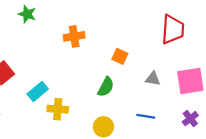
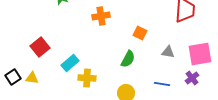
purple cross: (190, 119) -> (192, 78), moved

